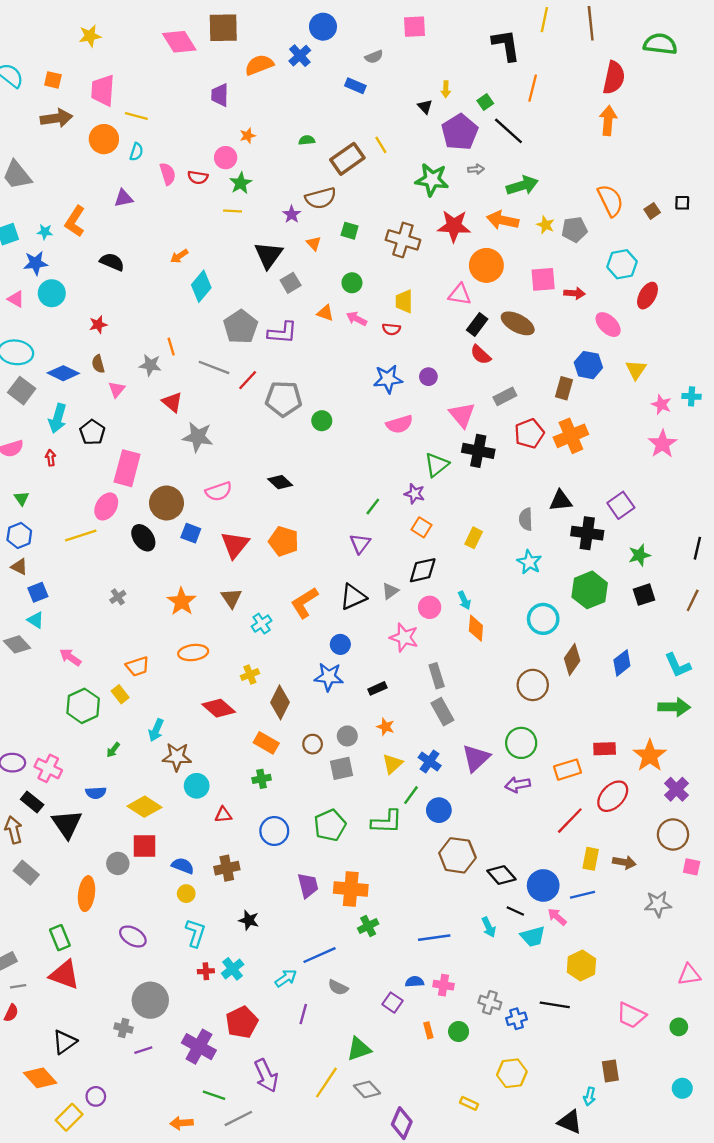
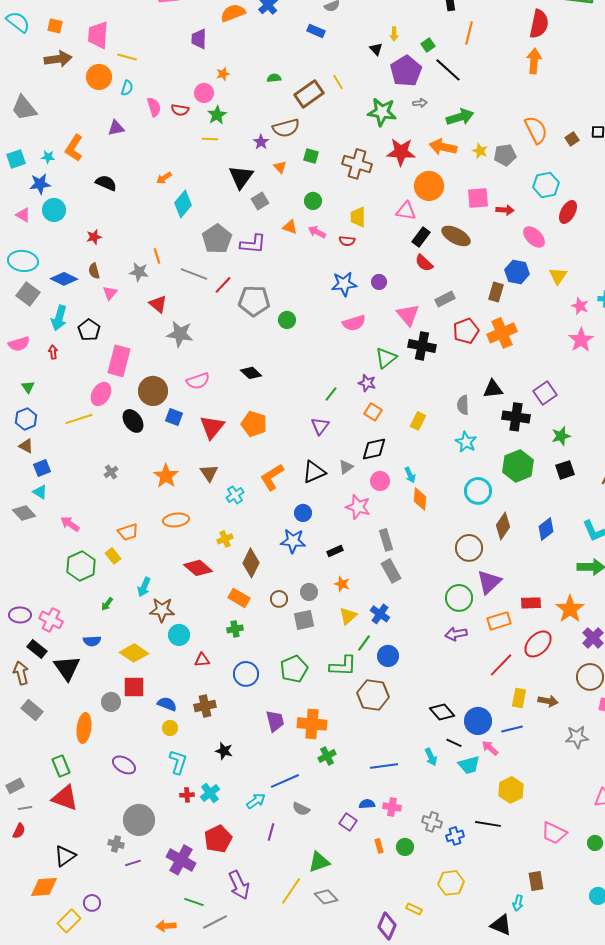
purple triangle: (476, 758) -> (489, 582), moved
brown hexagon: (457, 855) -> (373, 695), moved
orange diamond: (40, 1078) -> (44, 887), turned -52
purple diamond: (402, 1123) -> (387, 926), moved

